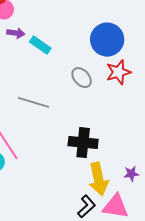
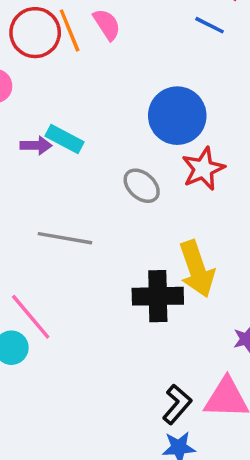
purple arrow: (16, 33) -> (36, 145), moved
yellow arrow: (98, 179) -> (197, 269), moved

